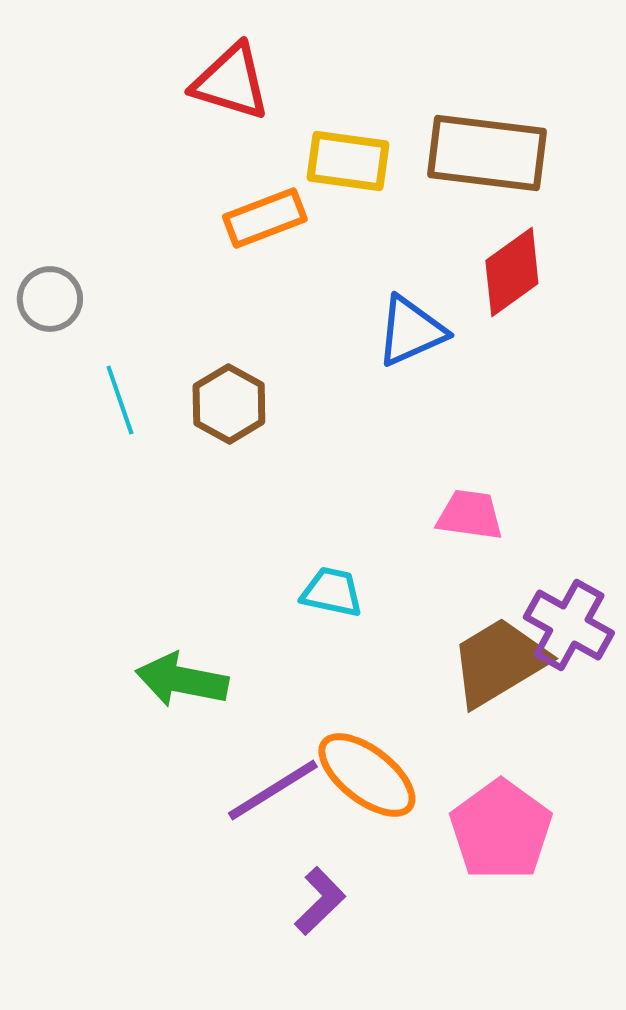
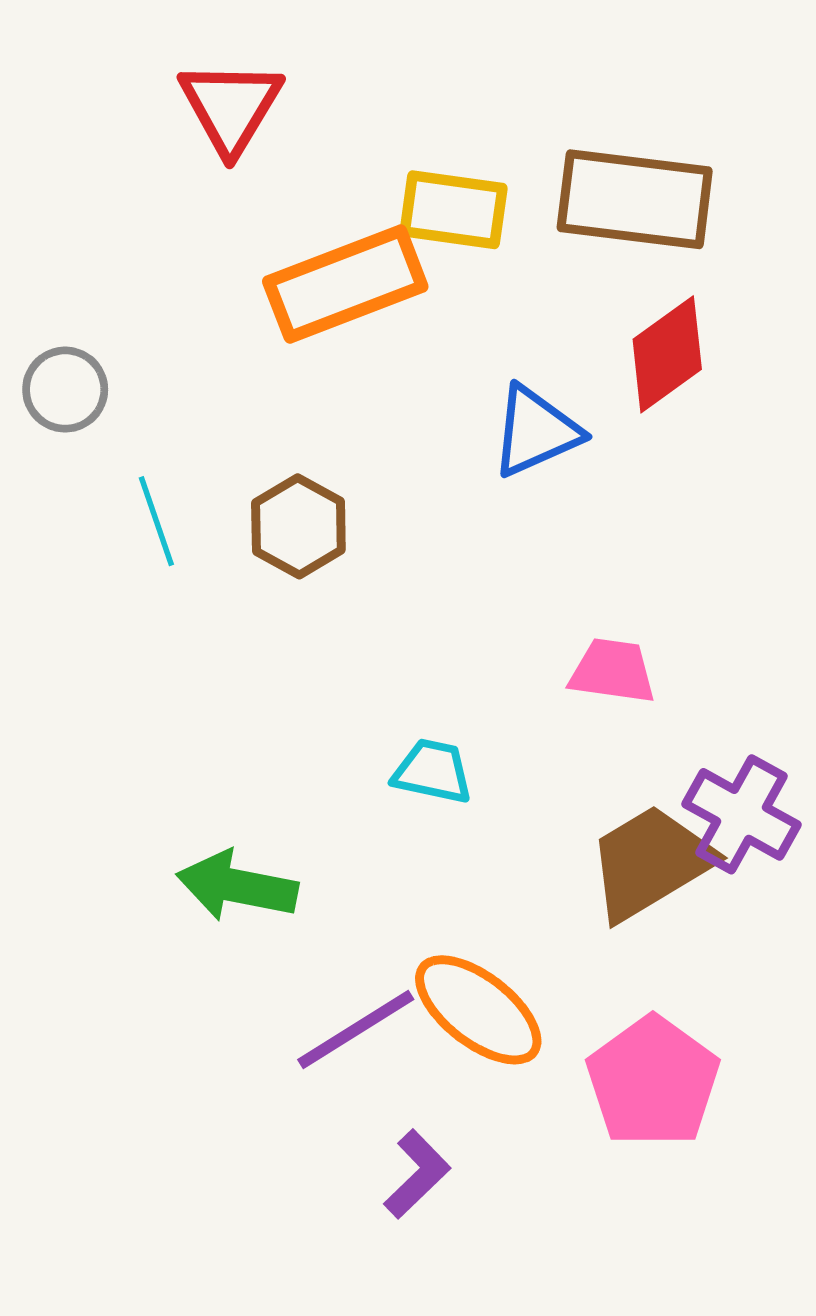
red triangle: (231, 82) -> (231, 107), moved, turned 44
orange rectangle: (265, 218) -> (345, 284), size x1.5

